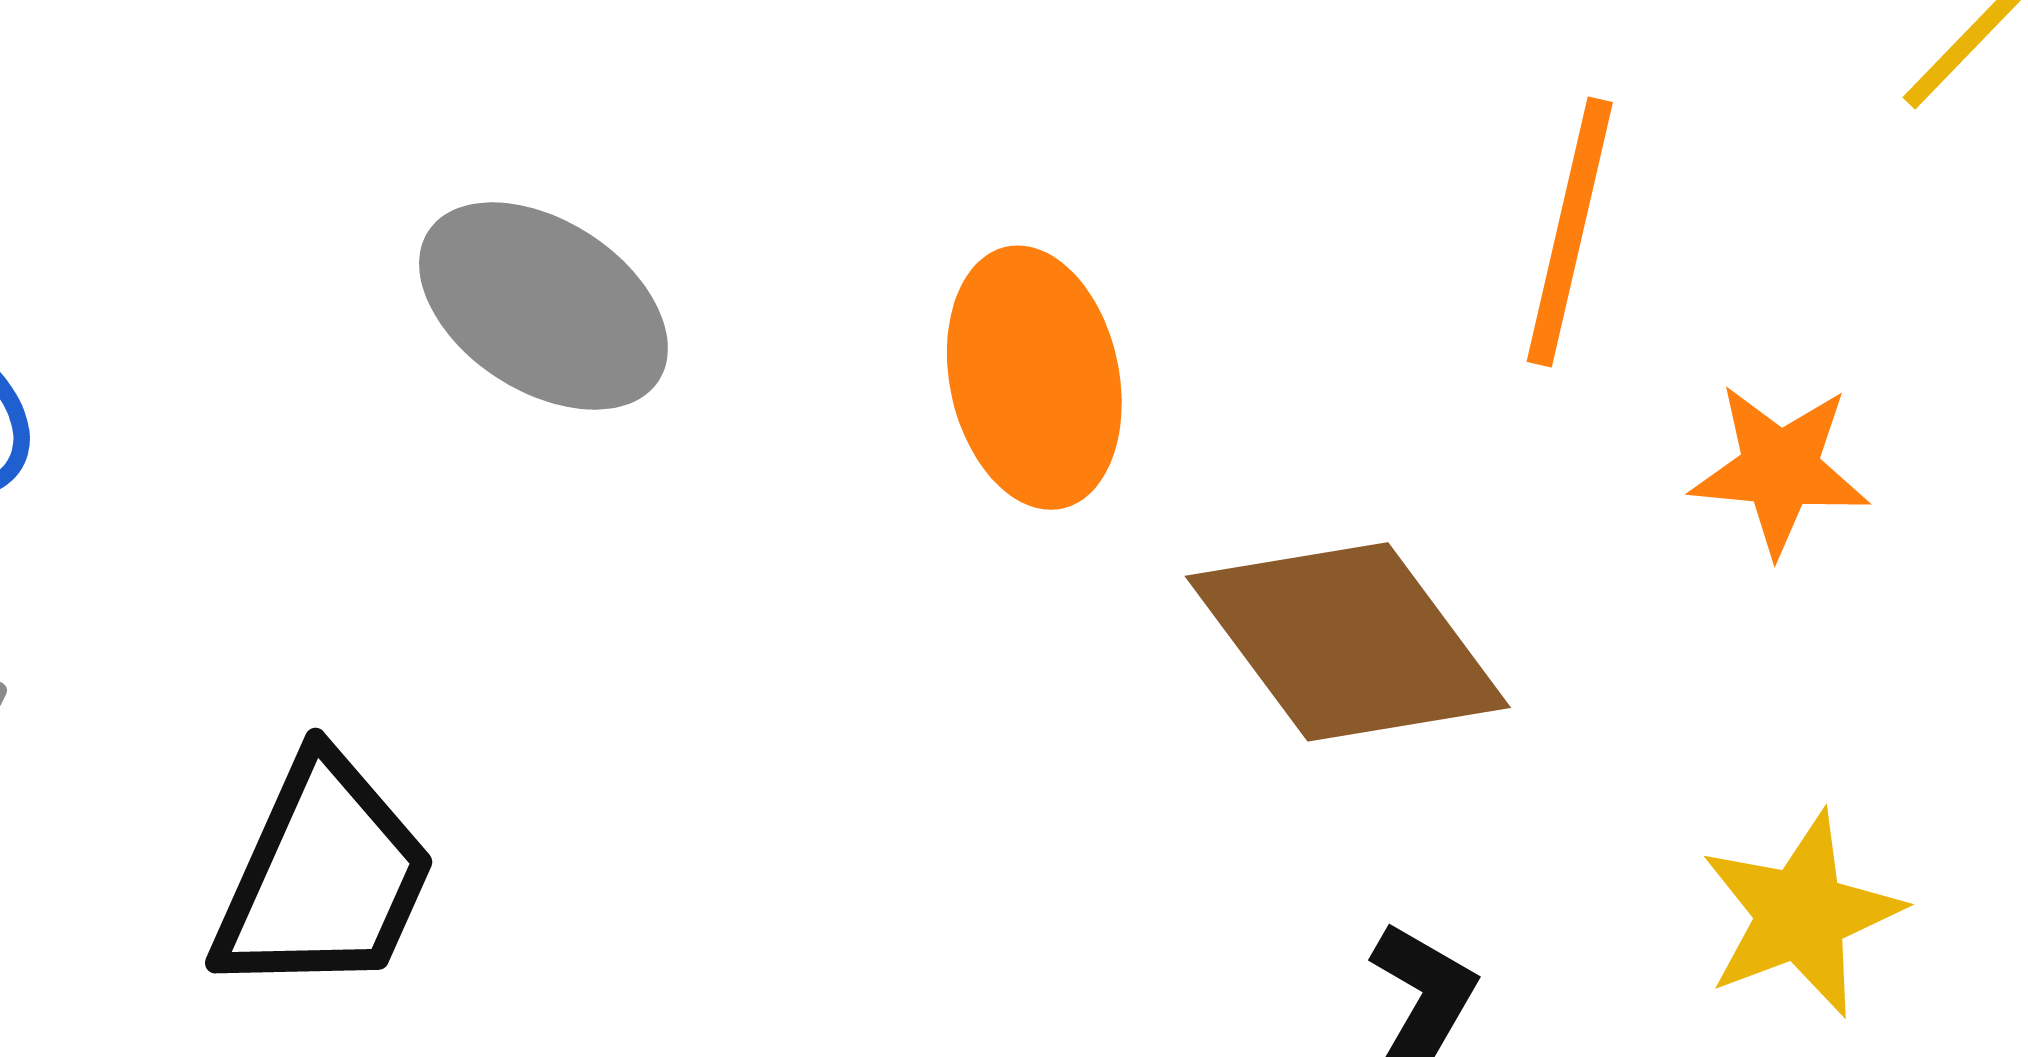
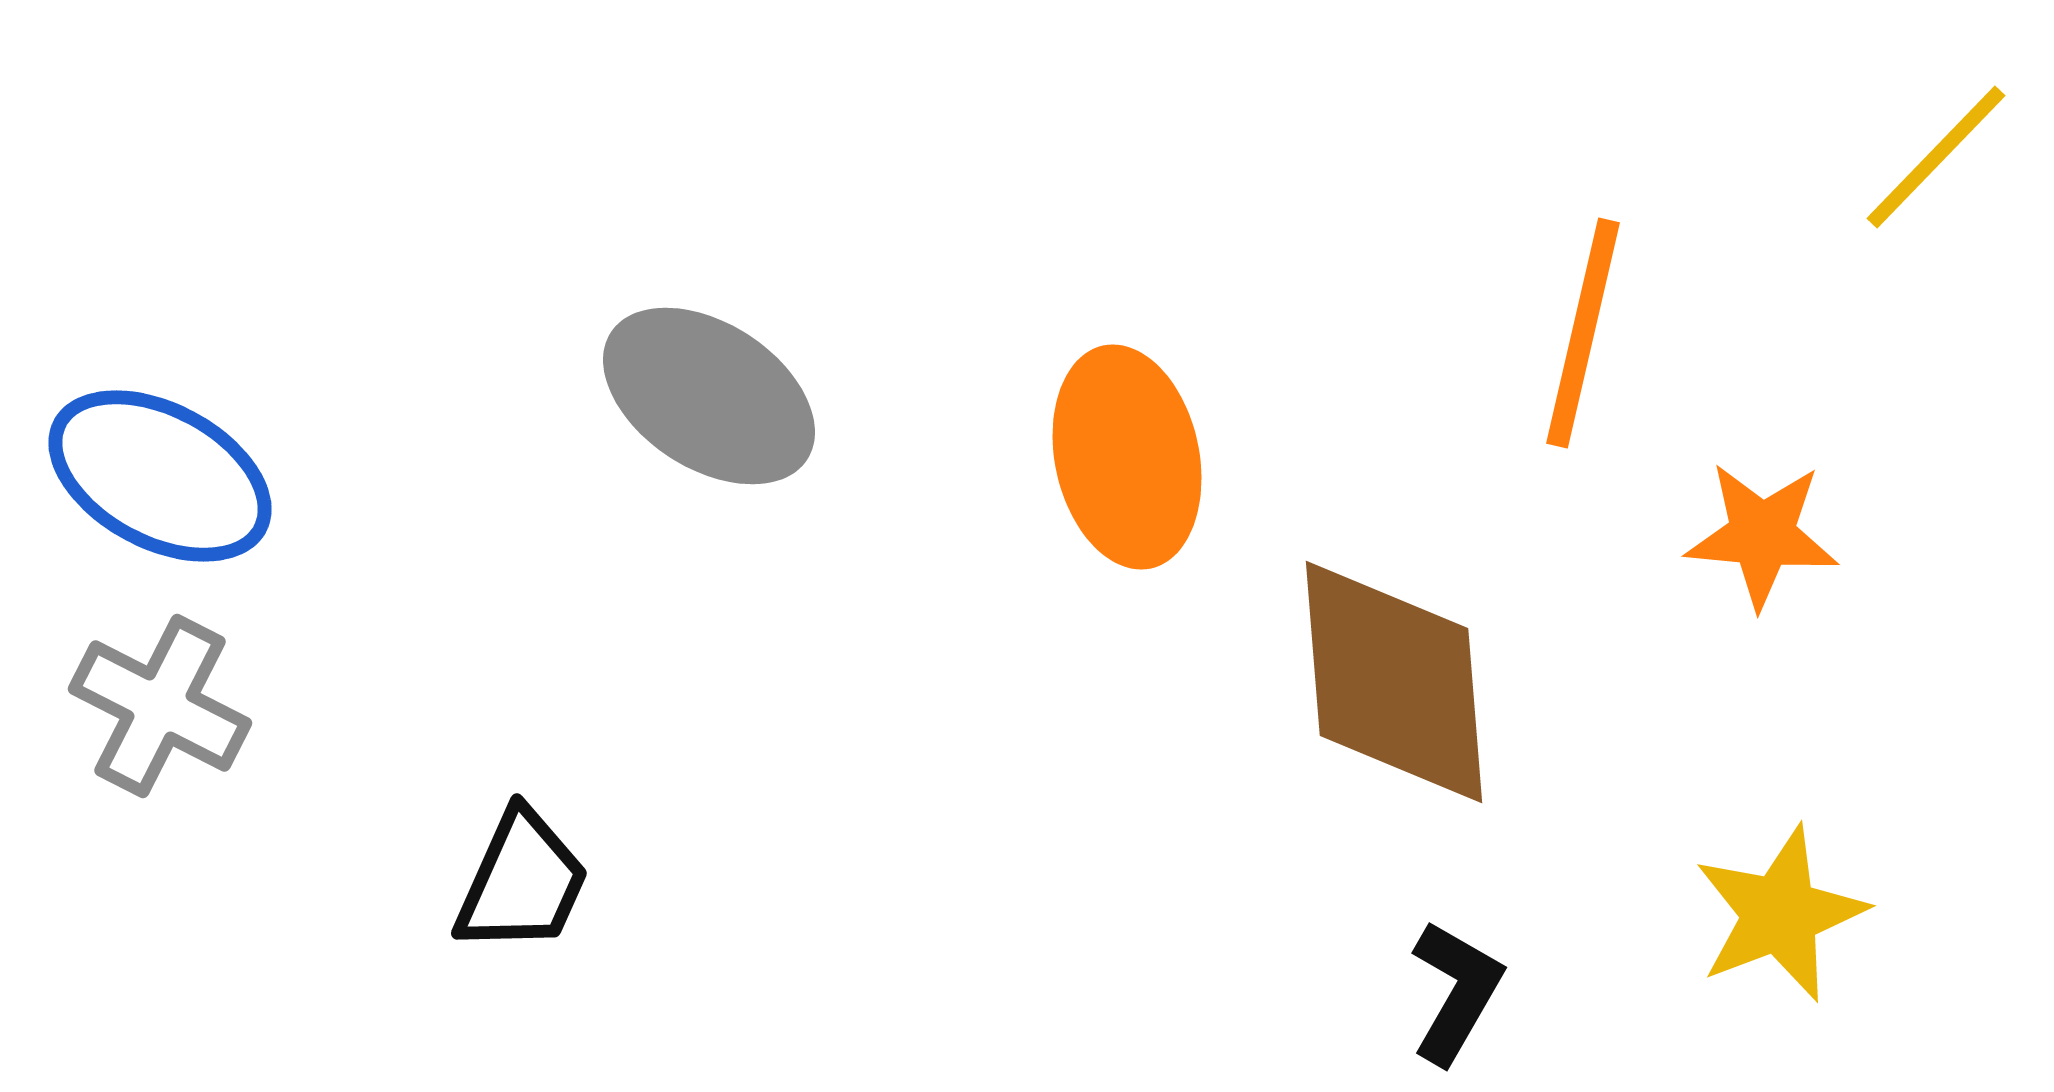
brown diamond: (1348, 642) -> (1394, 682), turned 32
black trapezoid: (324, 877) -> (522, 882), size x0.7

